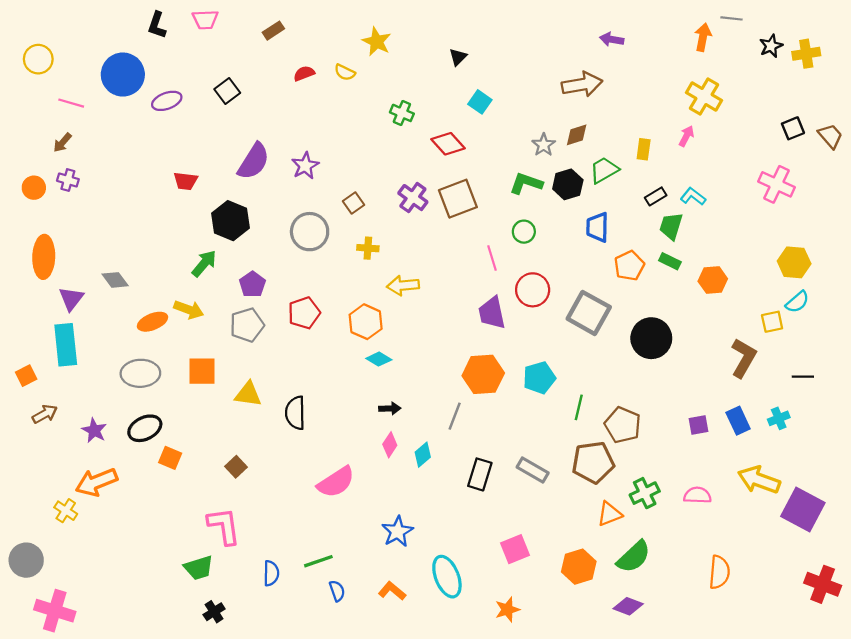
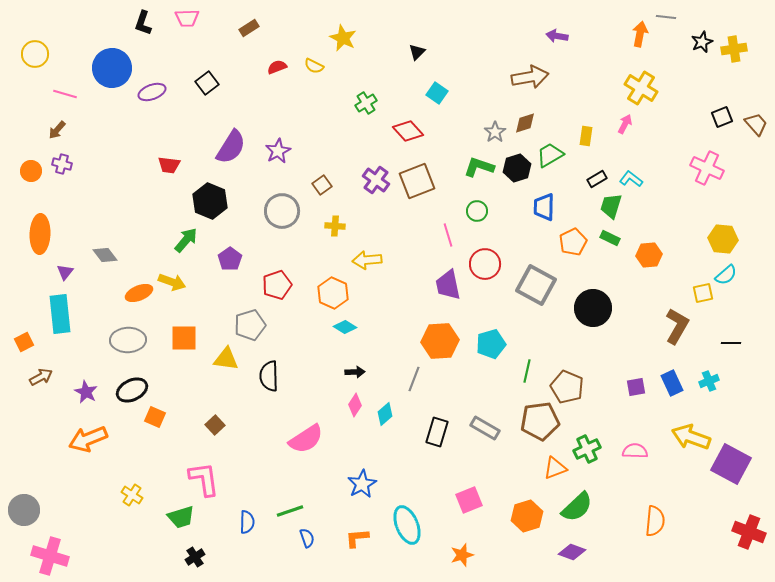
green cross: (402, 113) -> (366, 103), turned 35
purple triangle: (71, 299) -> (65, 272), size x0.7
gray pentagon: (247, 325) -> (250, 325), moved
yellow cross: (66, 511) -> (132, 495), moved
orange L-shape: (392, 591) -> (357, 538), turned -45

